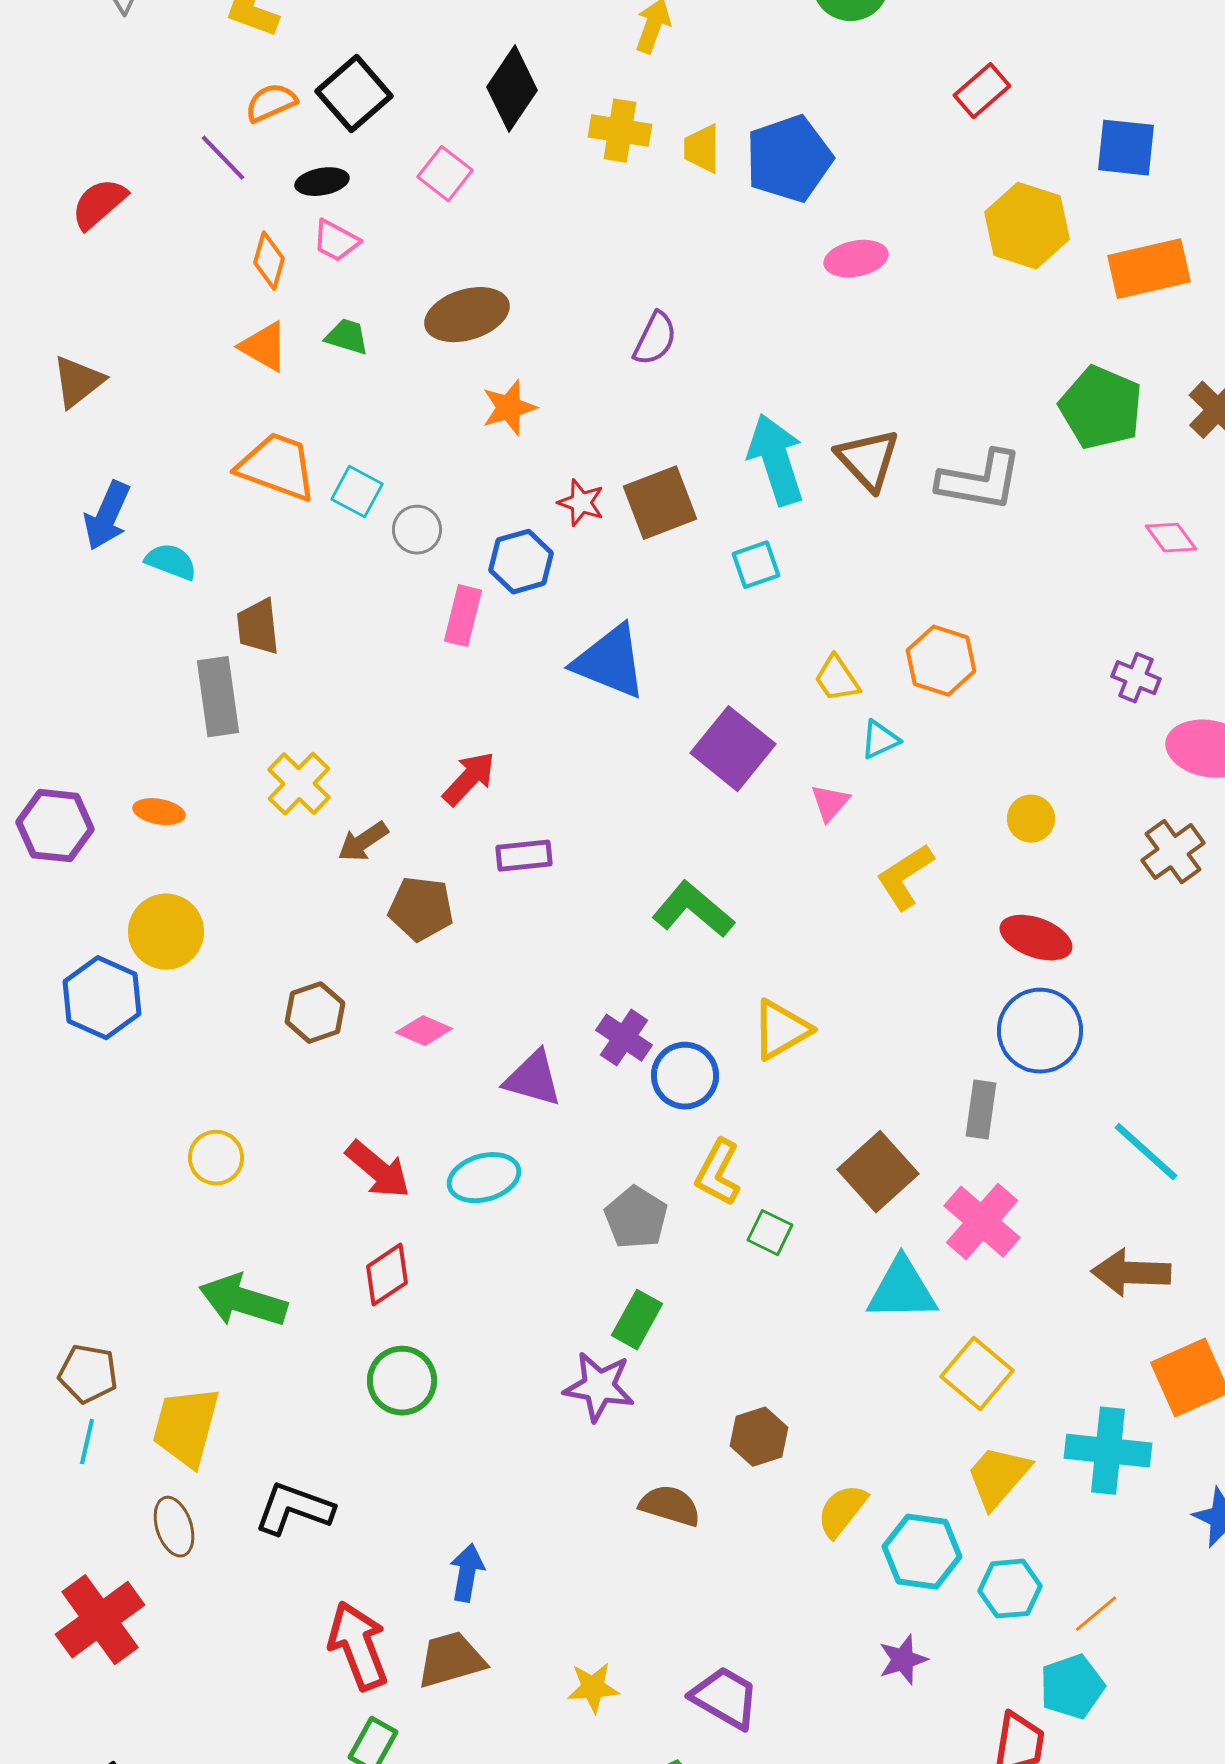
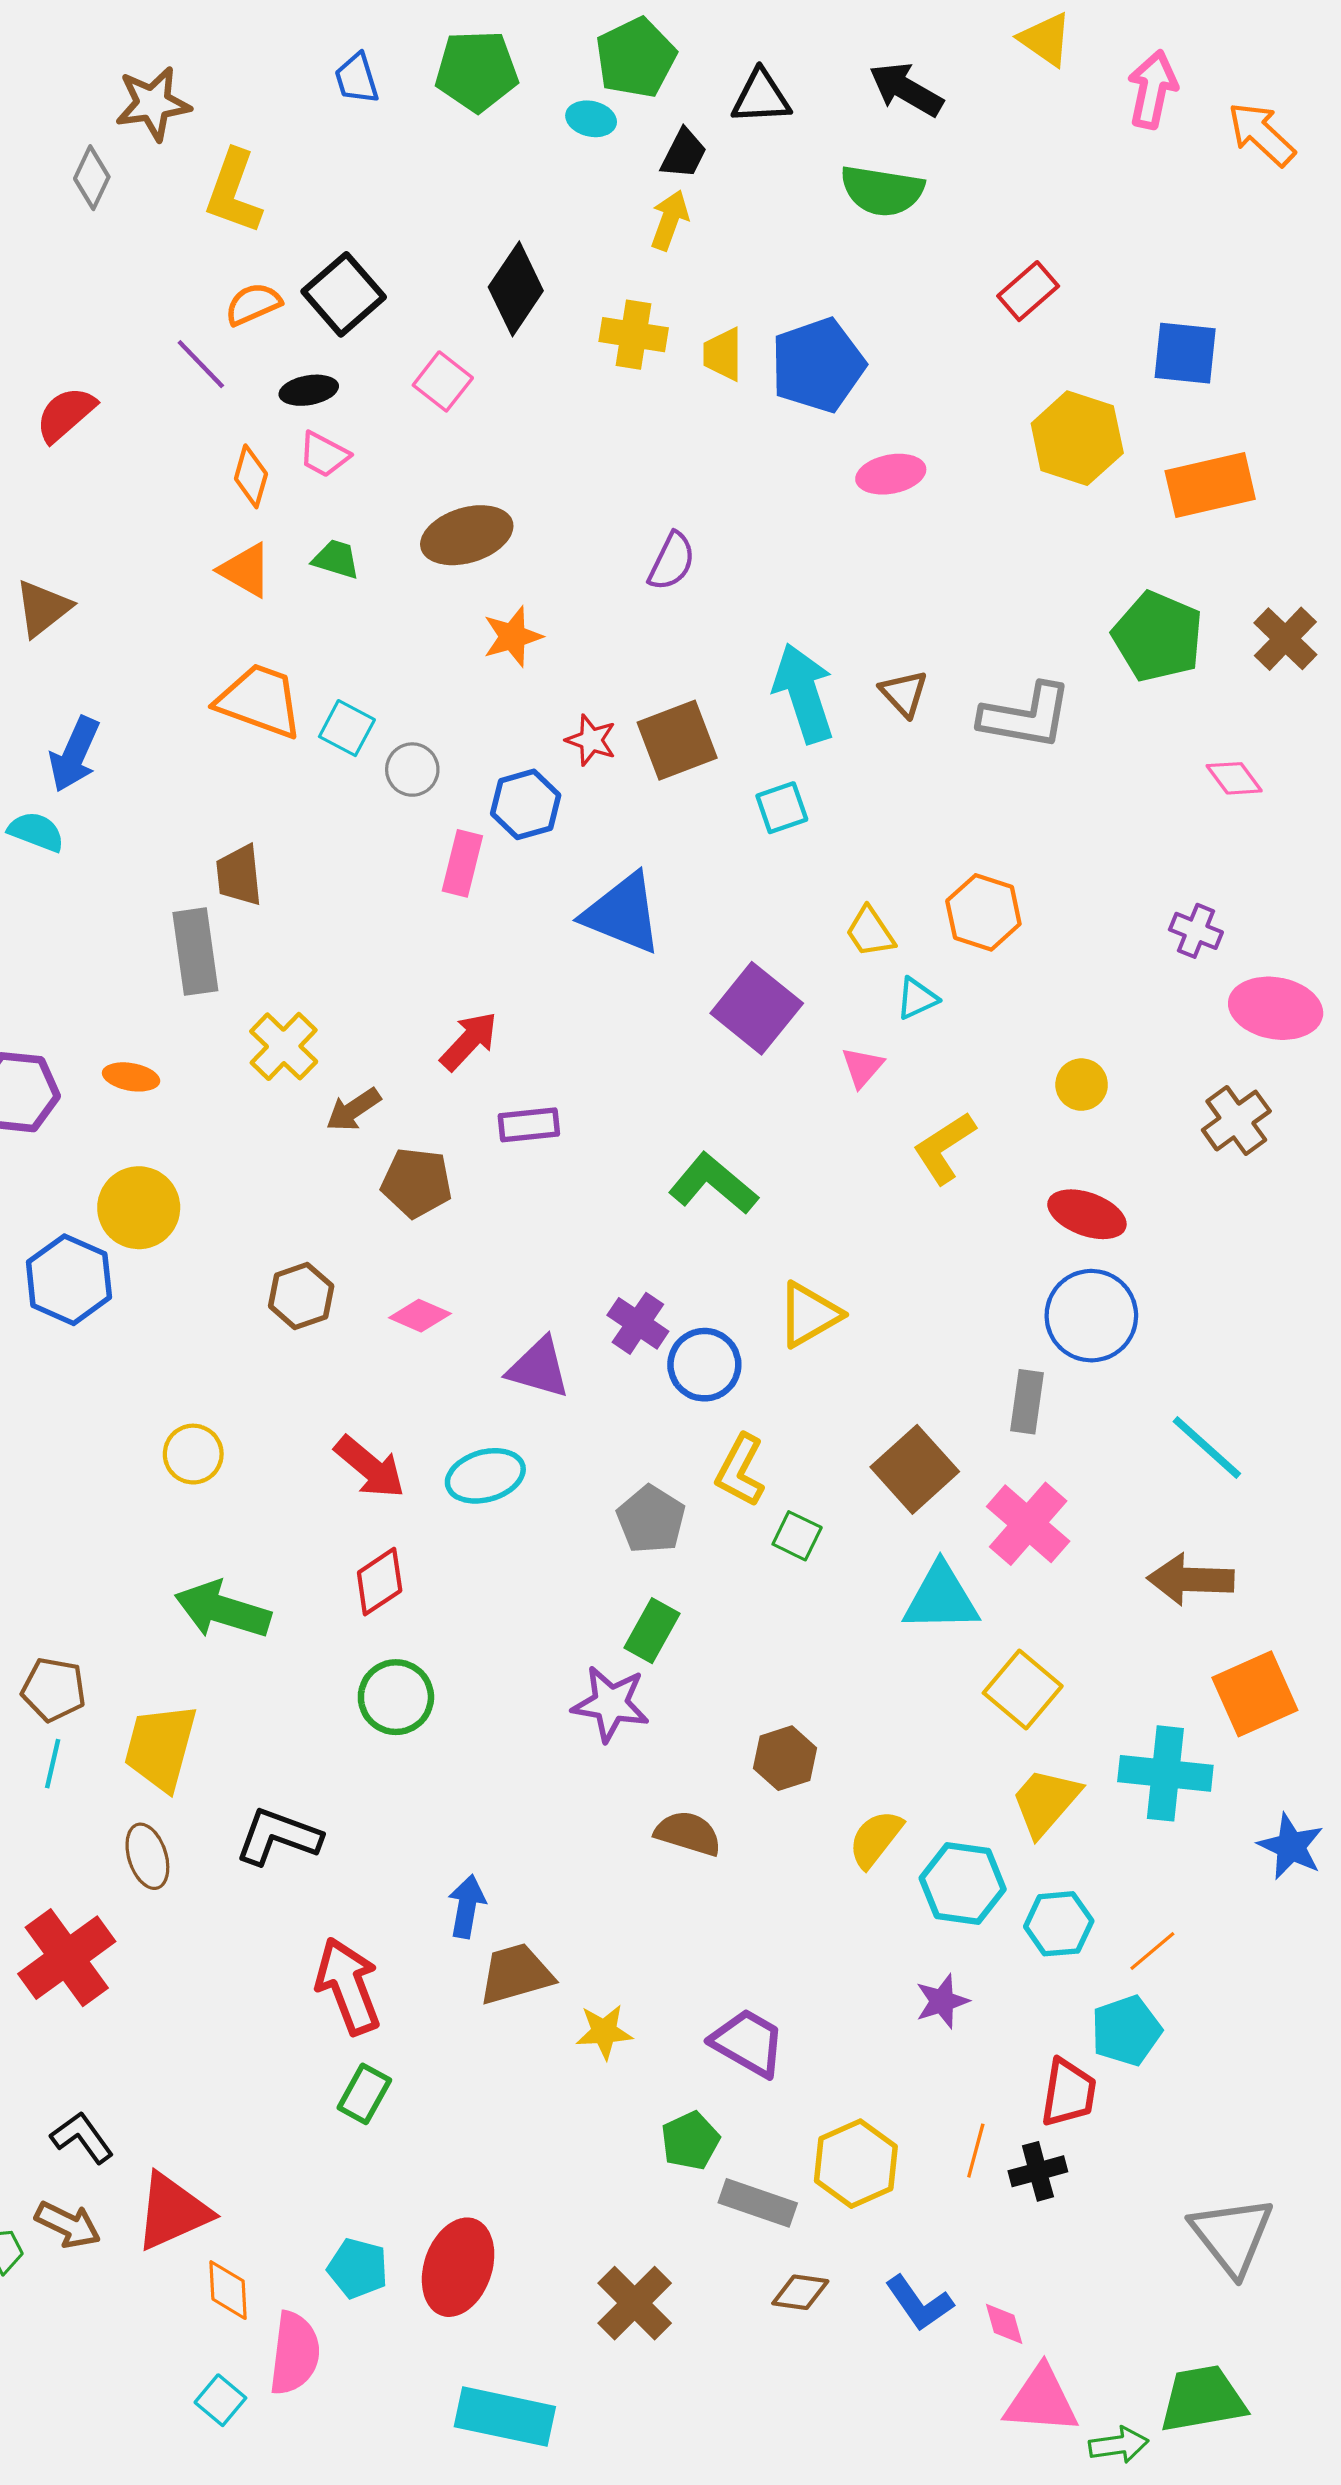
brown triangle: (868, 460) -> (904, 693), size x0.7
cyan semicircle: (171, 562) -> (36, 832), moved
brown trapezoid: (451, 1660) -> (516, 1974), moved

